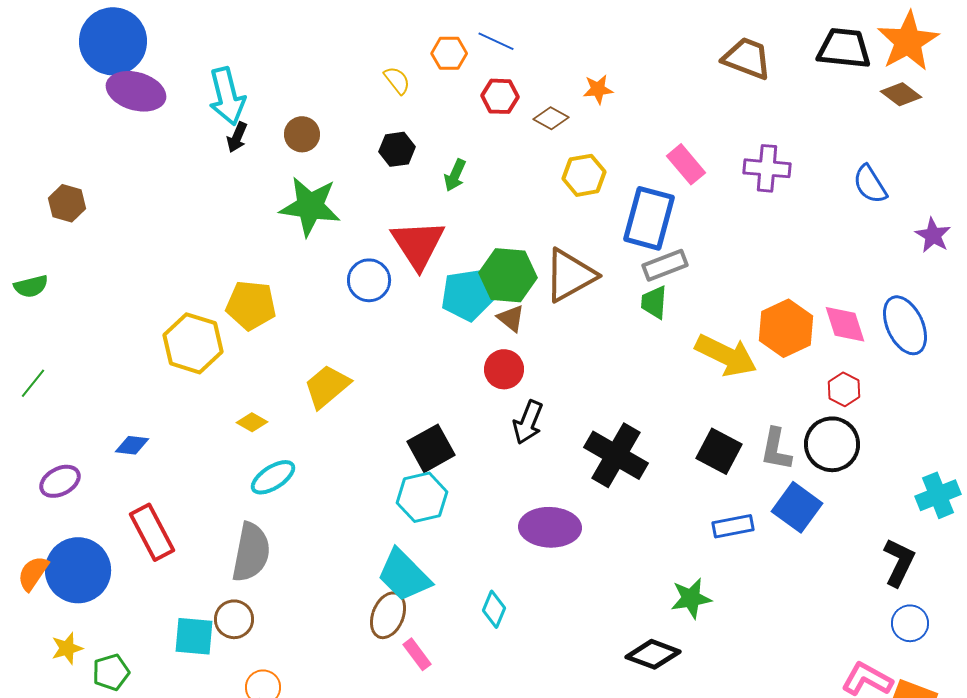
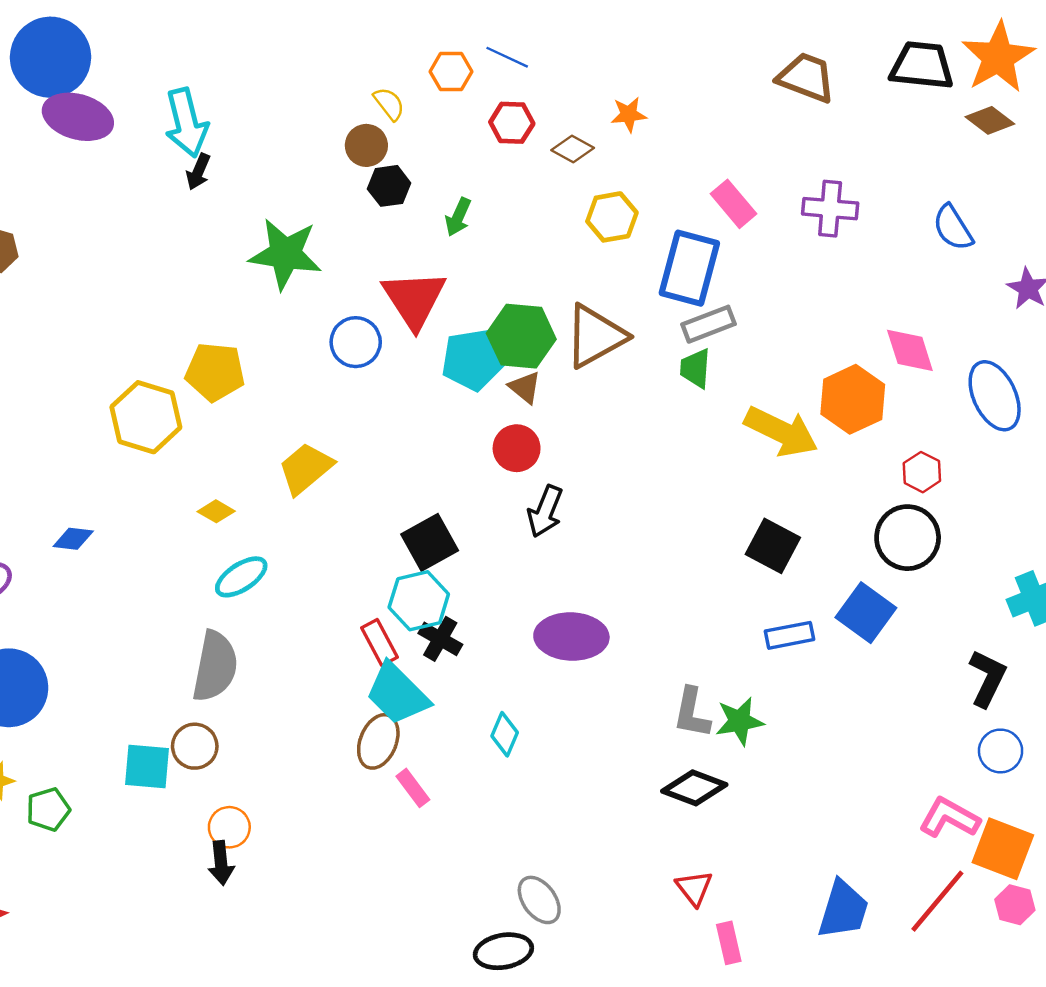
brown circle: (302, 134) -> (366, 145), moved
pink diamond: (845, 324) -> (910, 350), moved
gray L-shape: (776, 449) -> (692, 713), moved
black cross: (616, 455) -> (440, 639), moved, size x0.6
red rectangle: (152, 532) -> (379, 642), moved, size x0.7

